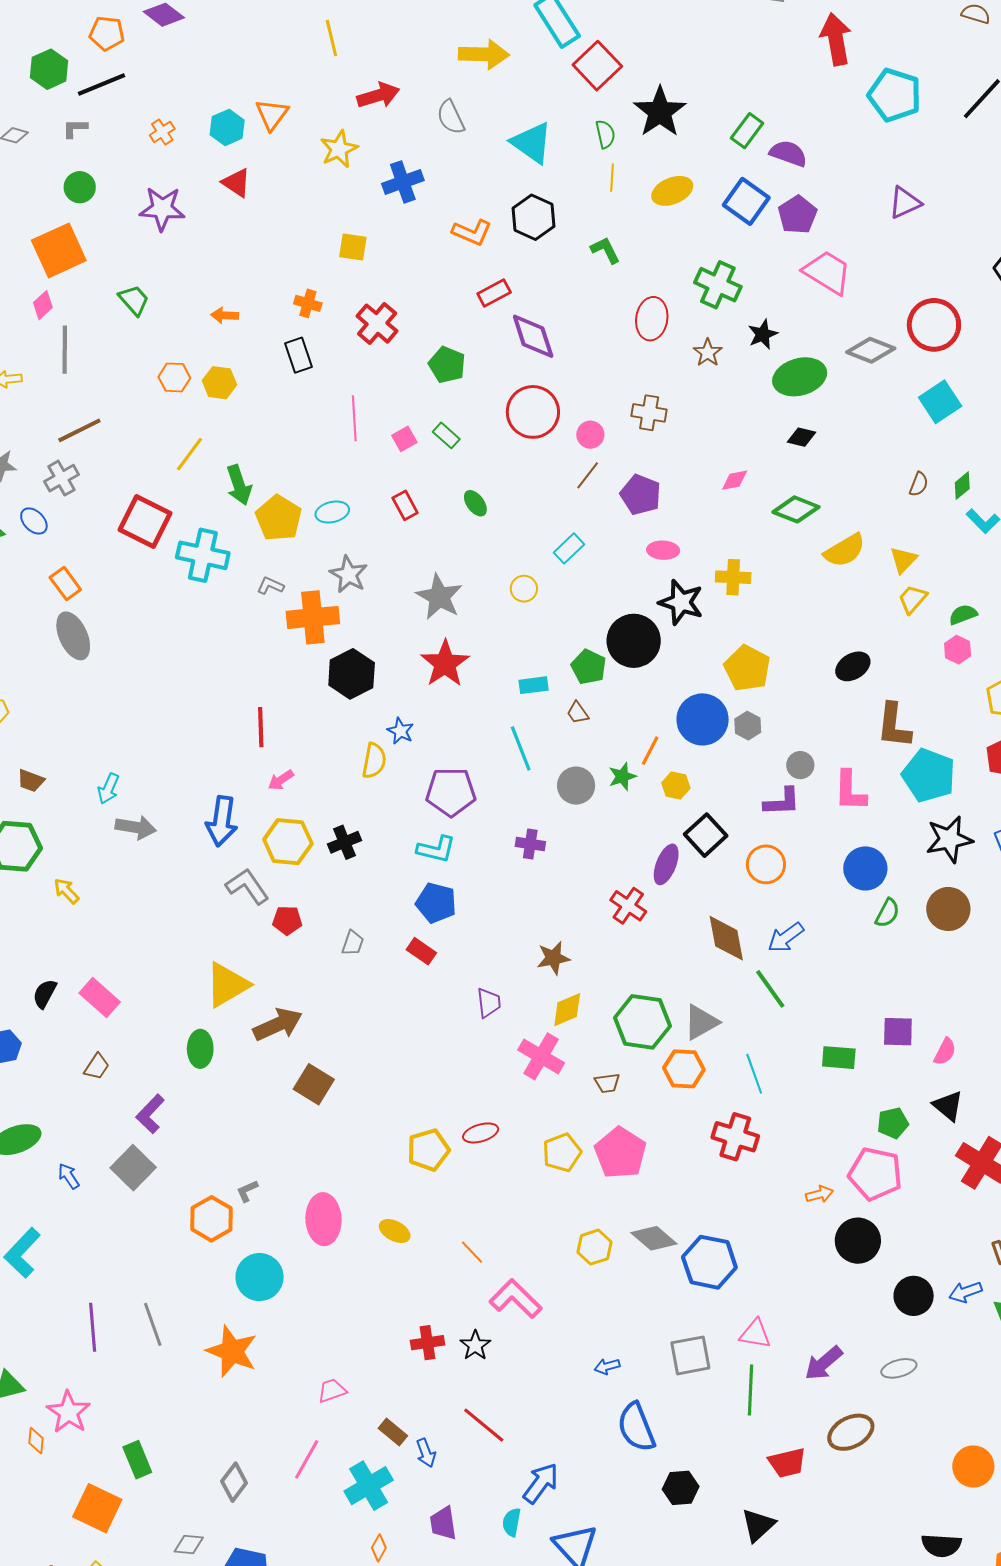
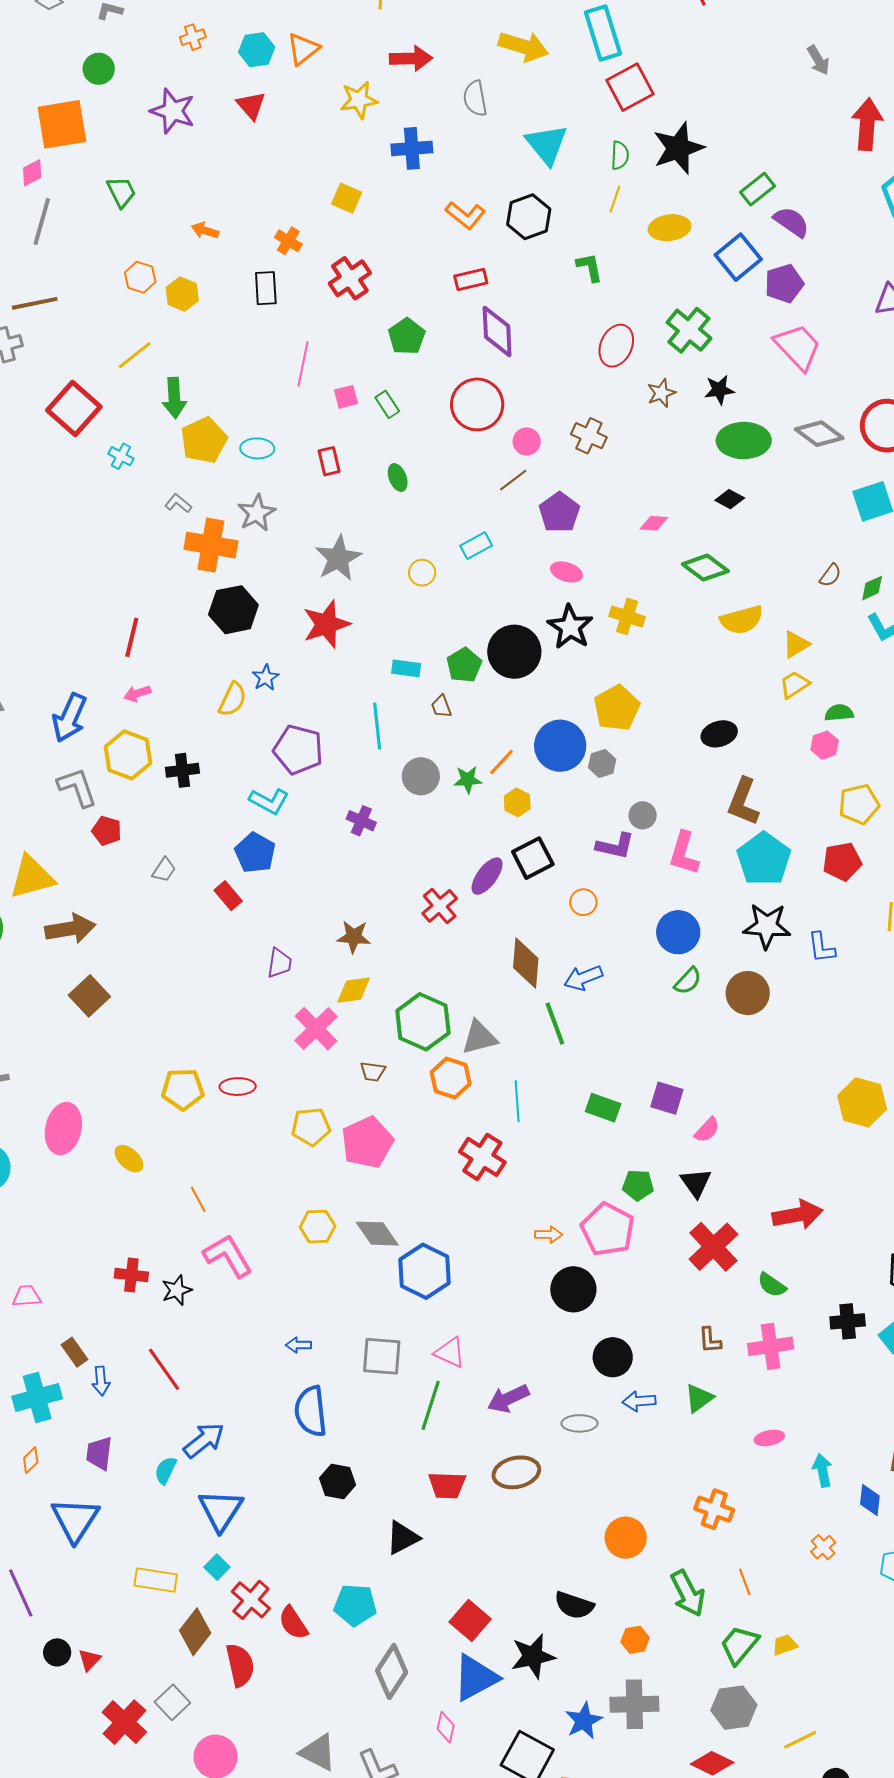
cyan cross: (203, 555) -> (121, 456), size x0.5
orange circle: (766, 864) -> (583, 902), size x0.7
blue arrow: (965, 1292) -> (639, 1401), moved

